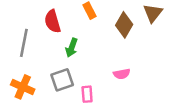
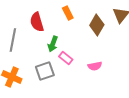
pink rectangle: (87, 94) -> (66, 58), moved, turned -48

